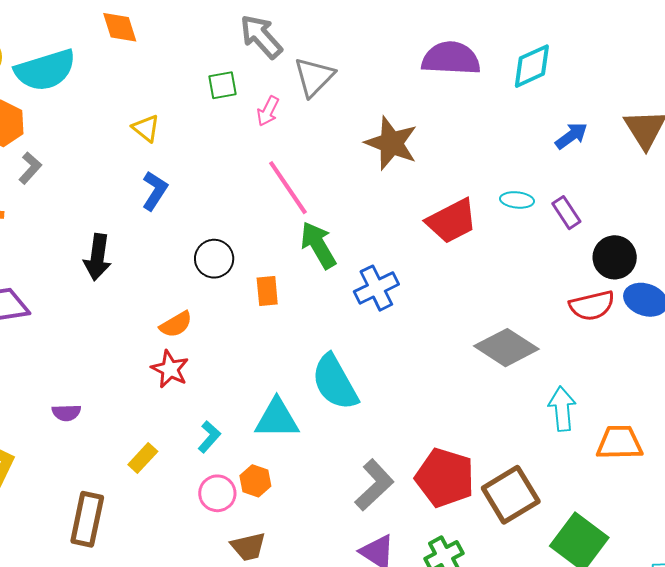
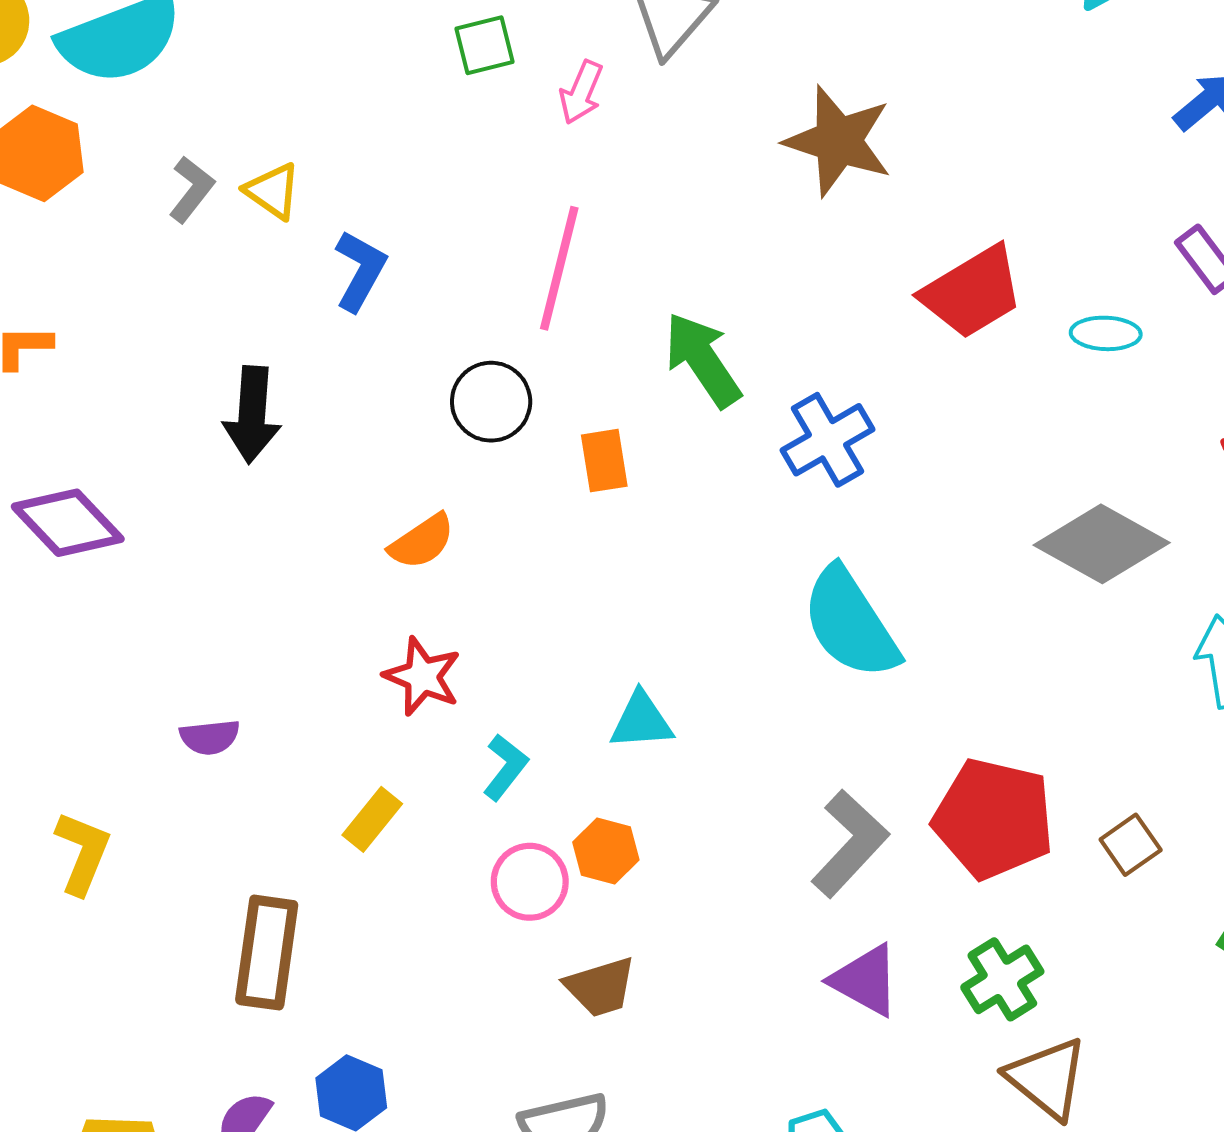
yellow triangle: (146, 128) -> (273, 191), moved
gray L-shape: (30, 168) -> (191, 189), moved
pink line: (288, 188) -> (559, 268), moved, turned 52
cyan ellipse: (517, 200) -> (1106, 333), moved
red star: (170, 369) -> (422, 676), moved
cyan semicircle: (335, 382) -> (850, 623), moved
cyan triangle: (277, 419) -> (641, 721), size x0.7
brown square: (511, 495) -> (1131, 845), size x0.5

